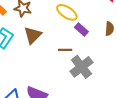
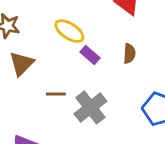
brown line: (65, 50) -> (56, 94), moved

